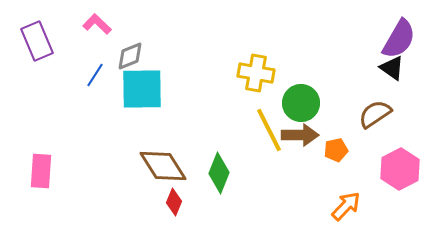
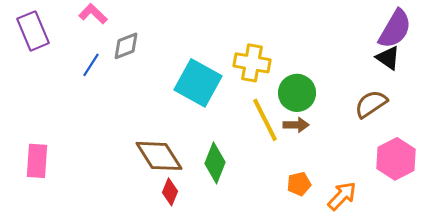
cyan square: (142, 89) -> (198, 83), moved, turned 30
brown arrow: (300, 135) -> (296, 125), size x0.7
orange pentagon: (336, 150) -> (299, 184), moved

